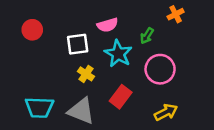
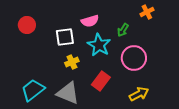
yellow cross: (86, 74) -> (72, 62), turned 32
cyan trapezoid: (39, 107) -> (33, 90), turned 140

